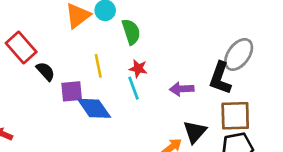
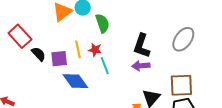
red star: (138, 69) -> (95, 50), moved
black L-shape: (220, 78) -> (142, 46), moved
purple square: (72, 91) -> (59, 59), moved

